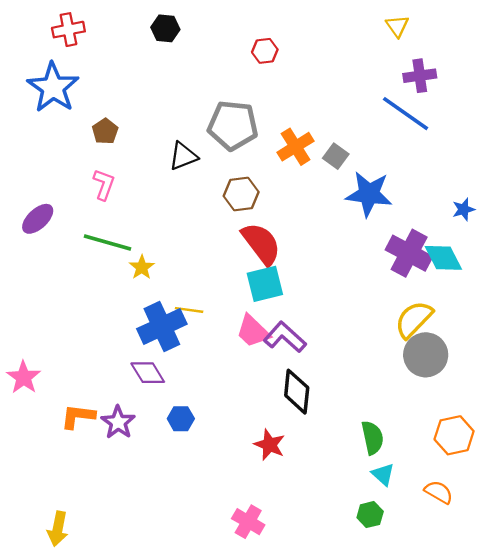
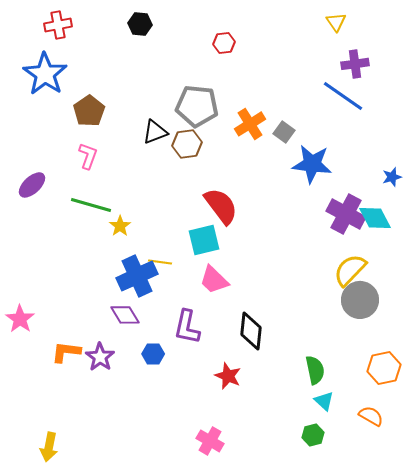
brown pentagon: (105, 131) -> (89, 111), size x1.4
brown hexagon: (241, 194) -> (187, 144), moved
cyan square: (265, 284) -> (204, 240), moved
purple L-shape: (285, 337) -> (187, 327), moved, turned -120

